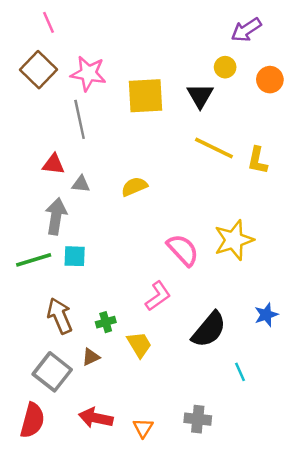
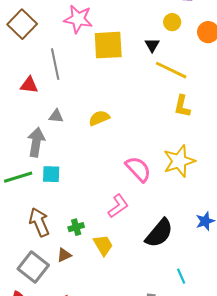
pink star: (88, 73) -> (78, 19), moved
black triangle: (200, 96) -> (152, 45), size x0.7
yellow line: (214, 148) -> (171, 70), moved
yellow L-shape: (257, 160) -> (182, 106), moved
red triangle: (53, 164) -> (29, 85), moved
cyan line: (240, 372) -> (181, 276), moved

